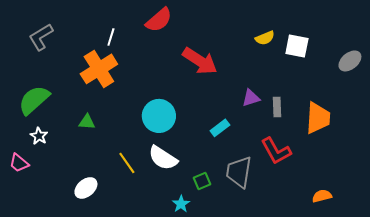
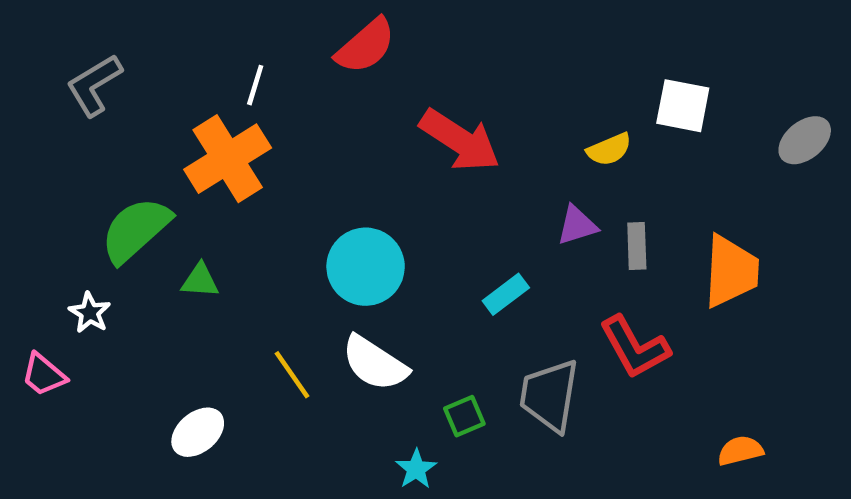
yellow semicircle: (265, 38) -> (609, 149), moved
green semicircle: (34, 100) -> (136, 230), moved

